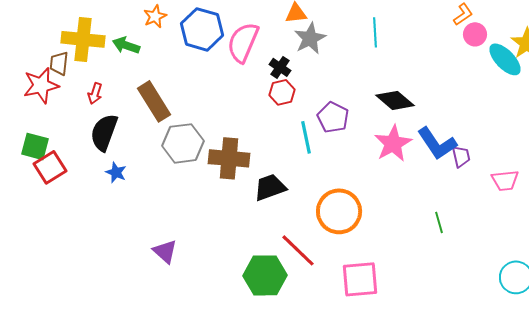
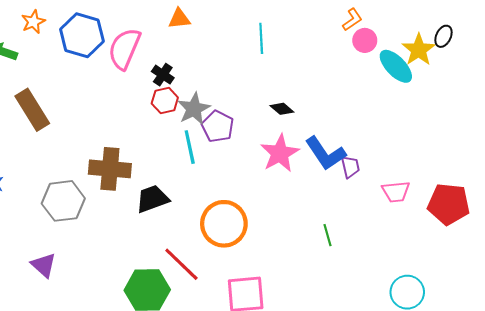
gray star: (310, 38) -> (194, 109), moved
black diamond: (395, 100) -> (282, 109), size x0.6
gray hexagon: (183, 143) -> (63, 201), moved

